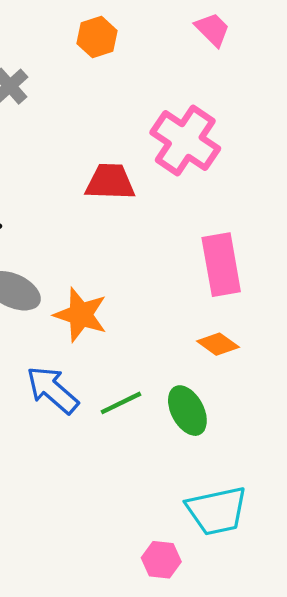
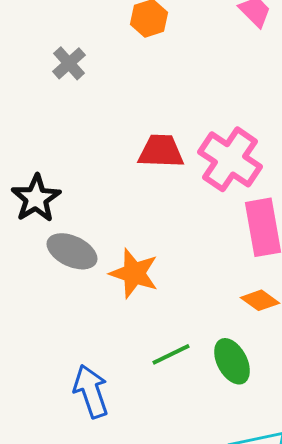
pink cross: (185, 140) -> (230, 159), moved
blue arrow: (52, 390) -> (91, 391), moved, turned 30

